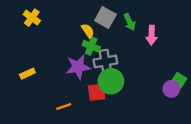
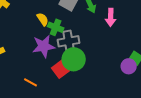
yellow semicircle: (88, 31) -> (43, 19), moved
red square: (97, 92) -> (61, 69), turned -30
orange line: (64, 107) -> (31, 82), turned 48

